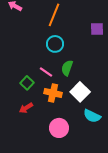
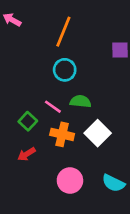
green semicircle: (67, 68) -> (80, 101), turned 77
cyan semicircle: (92, 116) -> (113, 183), moved

